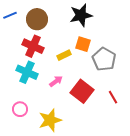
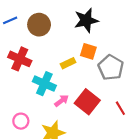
red cross: (33, 46) -> (20, 59), moved
cyan cross: (27, 72) -> (44, 84), moved
pink arrow: (56, 81) -> (62, 101), moved

